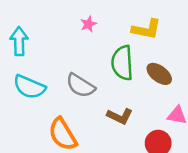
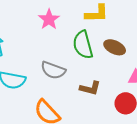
pink star: (88, 24) -> (49, 19), size x1.5

